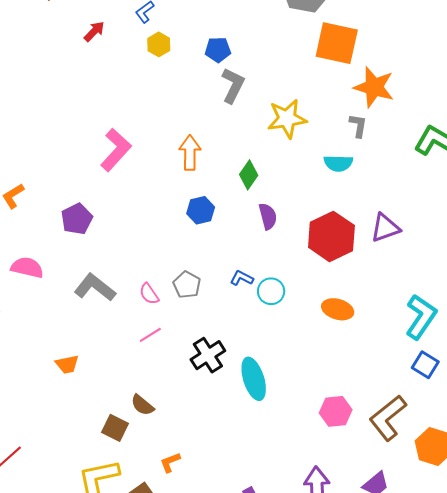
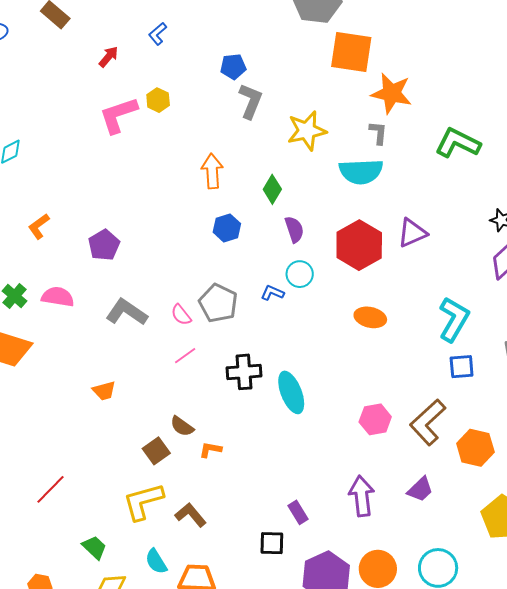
yellow hexagon: (159, 44) -> (158, 100), moved
pink L-shape: (116, 150) -> (118, 115), moved, turned -147
cyan semicircle: (338, 163) -> (361, 172), size x1.5
gray pentagon: (187, 285) -> (218, 303), size x1.4
cyan circle: (271, 291) -> (300, 274), moved
black cross: (208, 355) -> (244, 372), turned 32
blue square: (425, 365) -> (462, 367), turned -32
brown square: (115, 428) -> (156, 451), turned 32
orange L-shape: (170, 462) -> (210, 450), moved, turned 35

